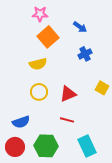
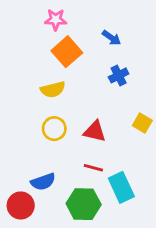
red triangle: (68, 94) -> (95, 131), turned 36
blue semicircle: (21, 122) -> (43, 182), moved
green hexagon: (46, 146) -> (84, 204), moved
cyan rectangle: (87, 146) -> (121, 187), moved

